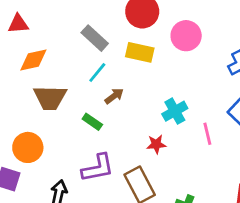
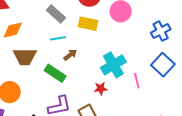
cyan line: (97, 73) -> (58, 38), turned 42
cyan cross: (175, 111) -> (113, 65), size x1.4
green rectangle: (92, 122) -> (55, 73), size x1.5

